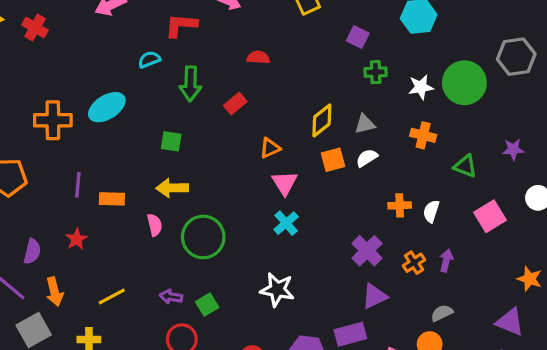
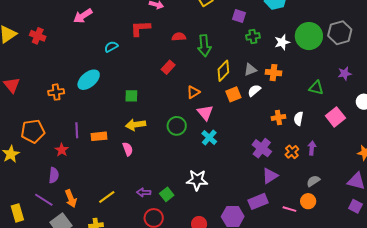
red L-shape: (181, 25) -> (140, 28), moved
gray hexagon: (516, 57) -> (340, 33), moved
green arrow: (190, 84) -> (204, 46), moved
orange cross: (53, 120) -> (56, 92), size x0.7
orange cross: (423, 135) -> (273, 73), moved
green circle: (203, 237) -> (177, 126), moved, size x0.7
red star: (77, 239) -> (62, 150), moved
white star: (277, 290) -> (197, 180), moved

